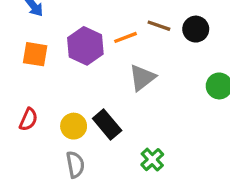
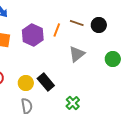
orange line: (125, 37) -> (57, 30), turned -48
gray triangle: (142, 78) -> (77, 54), moved

